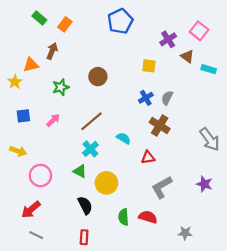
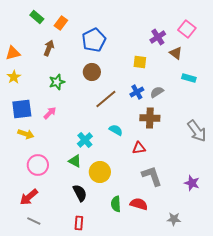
blue pentagon: (120, 21) -> (94, 40), moved
orange triangle: (31, 65) -> (13, 53), moved
cyan rectangle: (209, 69) -> (189, 78), moved
gray semicircle: (167, 98) -> (157, 92), turned 32
blue square: (23, 116) -> (22, 109), size x1.5
brown line: (92, 121) -> (106, 99), moved
brown cross: (160, 126) -> (150, 118), turned -30
yellow arrow: (18, 151) -> (26, 134), moved
purple star: (204, 184) -> (192, 183), moved
gray L-shape: (162, 187) -> (152, 176), turned 100

